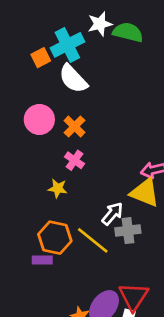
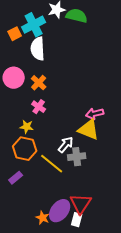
white semicircle: (73, 79) -> (38, 49), turned 40
orange hexagon: (55, 238) -> (25, 149), moved
purple rectangle: (42, 260) -> (16, 178), turned -40

